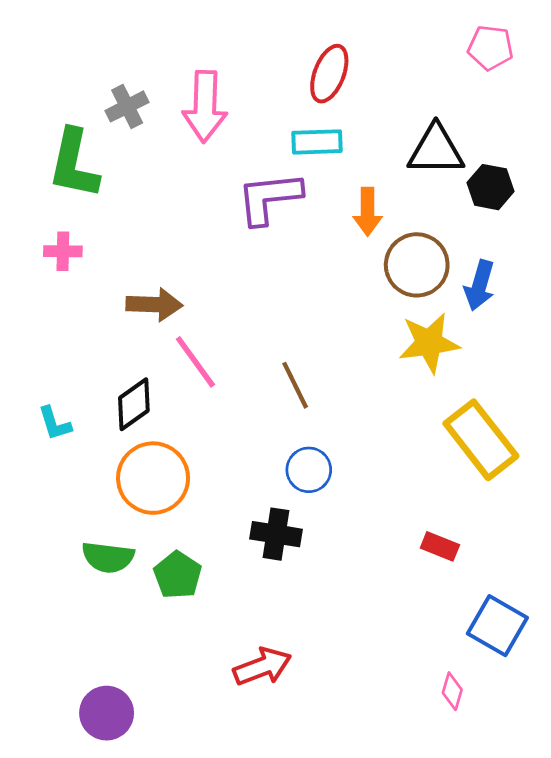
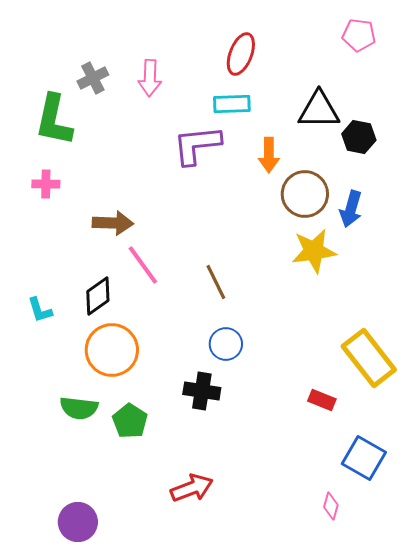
pink arrow: (205, 106) -> (150, 78), size x0.7
yellow rectangle: (481, 440) -> (369, 358), moved

